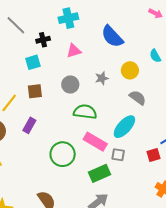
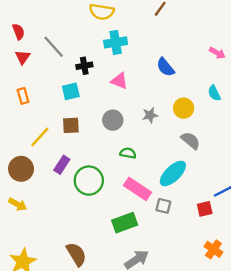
pink arrow: (156, 13) -> (217, 53), moved
blue semicircle: (112, 36) -> (165, 67), size x0.7
pink triangle: (74, 51) -> (119, 81), turned 35
green semicircle: (85, 112) -> (128, 153), size x0.6
green circle: (63, 154) -> (89, 181), moved
green rectangle: (99, 173) -> (125, 223), moved

